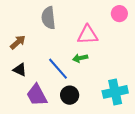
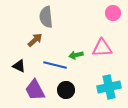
pink triangle: (88, 35) -> (102, 48), moved
brown arrow: (18, 42) -> (35, 40), moved
blue line: (58, 69) -> (55, 65), turned -35

